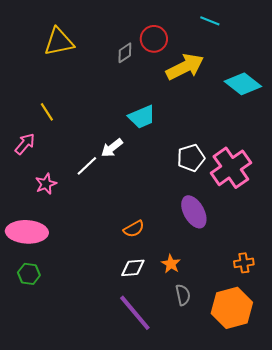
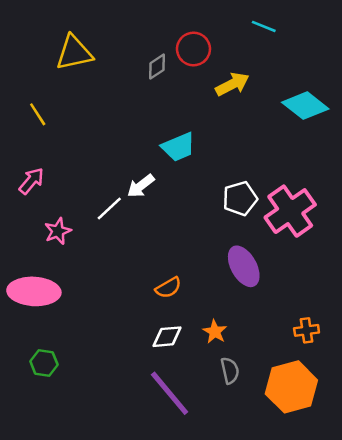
yellow arrow: (185, 67) -> (232, 84), size x0.7
yellow line: (47, 112) -> (38, 114), moved
green hexagon: (29, 274) -> (44, 363), moved

